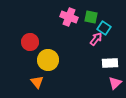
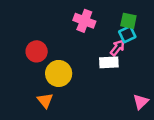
green square: (91, 17) -> (128, 21), moved
cyan square: (104, 28) -> (127, 34), turned 32
white rectangle: (110, 63) -> (109, 62), moved

